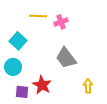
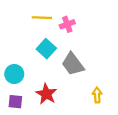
cyan square: (18, 41) -> (46, 49), moved
purple square: (22, 92) -> (15, 102), moved

